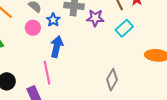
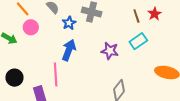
purple star: (95, 18) -> (110, 51), moved
pink circle: (33, 28) -> (31, 27), moved

